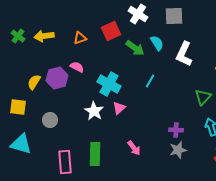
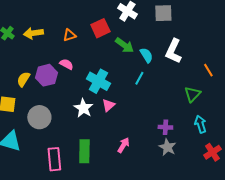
cyan semicircle: (157, 43) -> (146, 55), moved
gray circle: (50, 120) -> (39, 117), size x1.5
pink arrow: (134, 148) -> (123, 145), turned -112
gray star: (178, 150) -> (167, 147), turned -30

